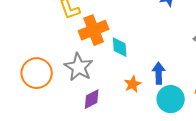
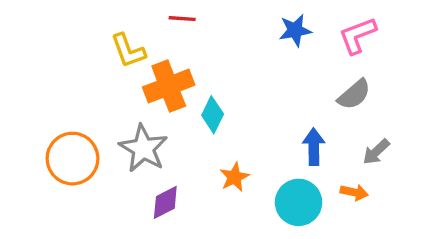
cyan diamond: (120, 47) -> (213, 115), turned 30
blue arrow: (159, 73) -> (314, 147), moved

